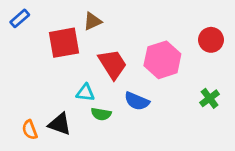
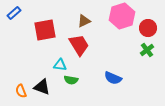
brown triangle: (93, 21) -> (84, 21), moved
pink hexagon: (162, 60) -> (122, 16), moved
green cross: (210, 98) -> (147, 50), moved
blue semicircle: (137, 101) -> (113, 78), moved

